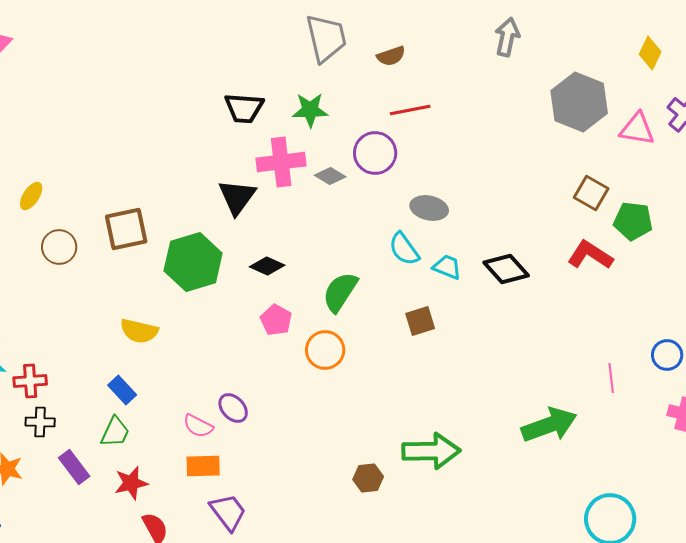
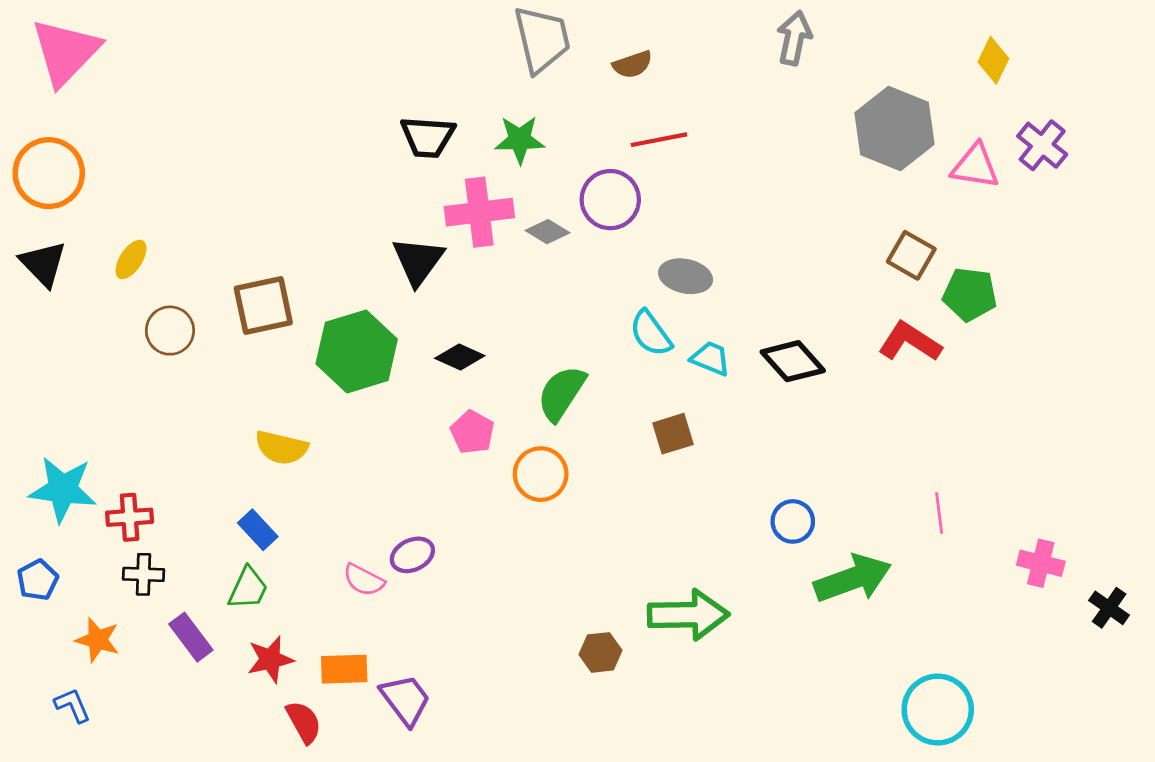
blue circle: (667, 355) -> (793, 521), moved
purple ellipse: (233, 408) -> (412, 555), turned -72
orange rectangle: (203, 466) -> (344, 669), moved

